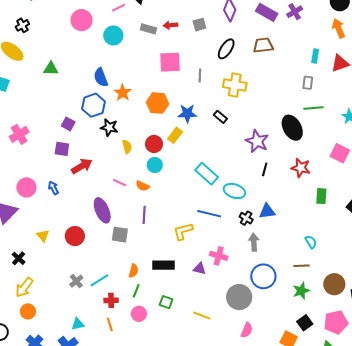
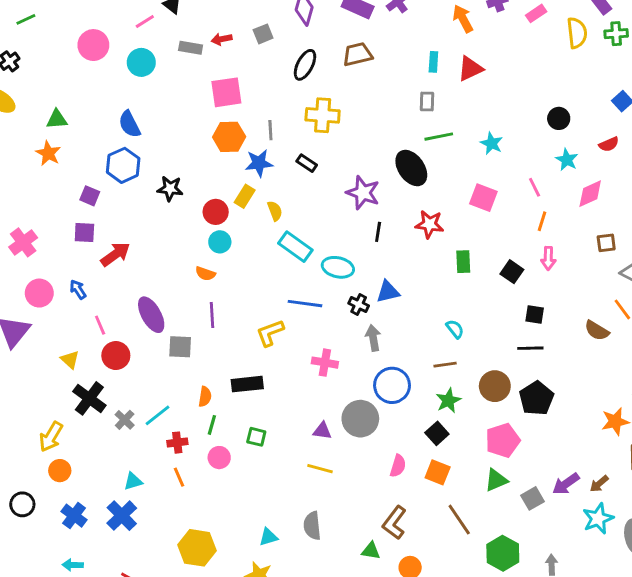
gray line: (200, 76) -> (270, 130), moved
orange star: (123, 93) -> (48, 153), moved
orange hexagon: (158, 103) -> (229, 137), moved
black star: (109, 127) -> (170, 189), moved
pink cross: (19, 134) -> (23, 242), moved
yellow semicircle: (127, 147) -> (275, 211), moved
pink line: (120, 183) -> (100, 325), moved, turned 48
black cross: (19, 258) -> (89, 398), moved, size x1.6
purple triangle: (199, 269) -> (322, 431), moved
yellow line: (202, 316) -> (320, 469), moved
black square: (305, 323) -> (437, 433), moved
pink semicircle: (247, 330) -> (398, 466), moved

